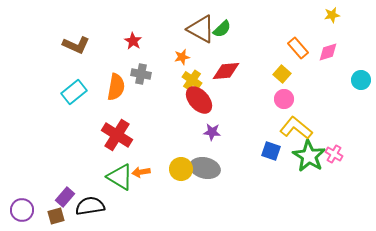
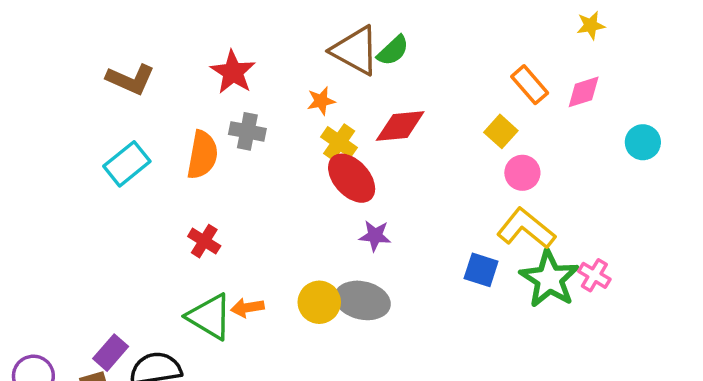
red star: (133, 41) -> (233, 72), size x1.4
pink circle: (284, 99) -> (522, 173), moved
red cross: (117, 135) -> (204, 241), size x0.6

